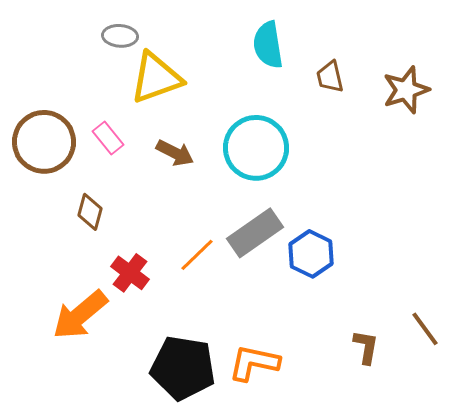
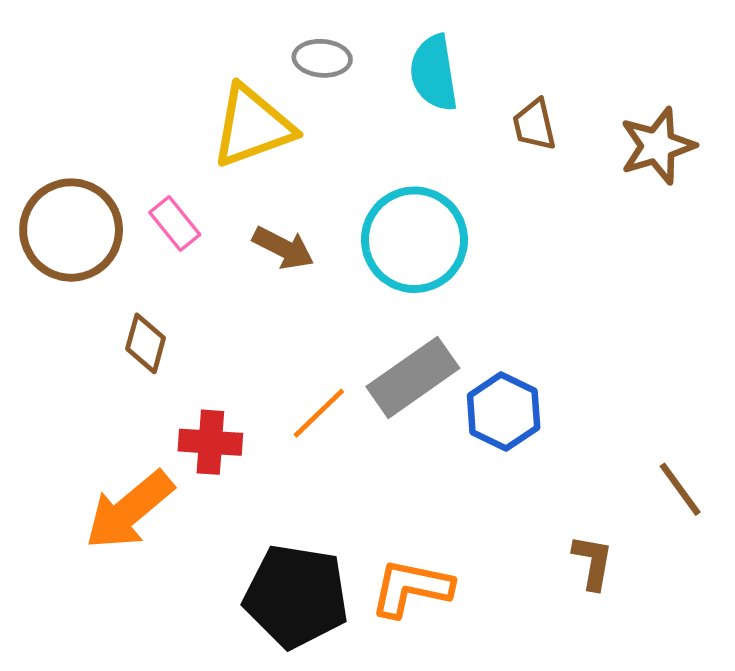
gray ellipse: (120, 36) -> (322, 58), moved
red cross: (130, 273) -> (210, 442), turned -33
brown line: (425, 329) -> (680, 489), moved

